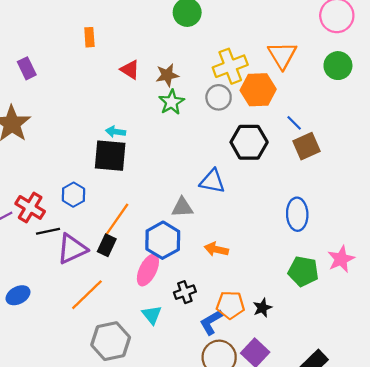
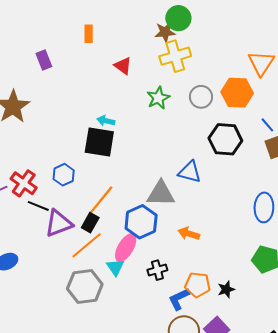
yellow cross: (230, 66) -> (175, 56), moved
purple rectangle: (27, 68) -> (44, 60), moved
brown star: (167, 75) -> (165, 32), moved
gray triangle: (182, 207) -> (161, 194), size x1.4
black line: (48, 231) -> (38, 206), turned 30
orange line: (87, 295) -> (86, 245), moved
cyan triangle: (152, 315) -> (115, 267), moved
gray hexagon: (111, 341) -> (85, 287), moved

